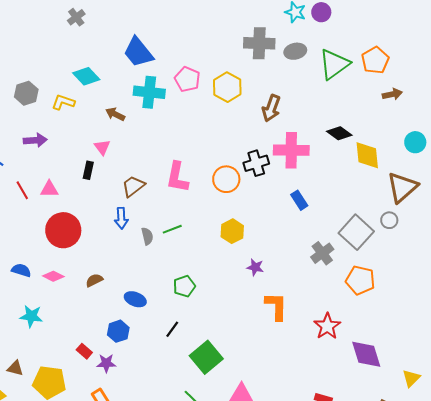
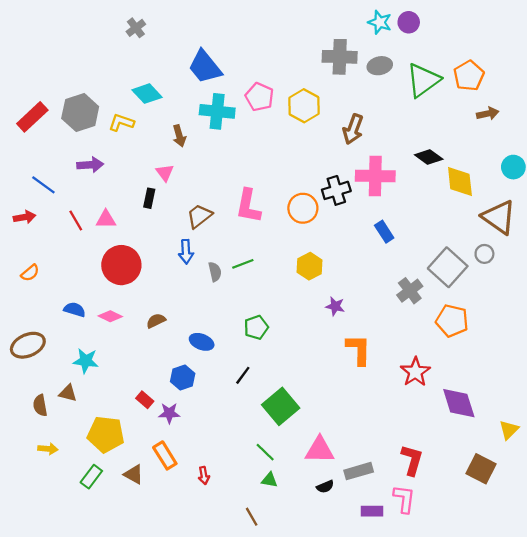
gray hexagon: (26, 93) -> (80, 112), size x1.4
brown arrow: (115, 114) -> (179, 136), turned -132
brown triangle: (402, 187) -> (499, 217), turned -44
brown triangle: (15, 368) -> (68, 393), moved

